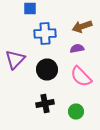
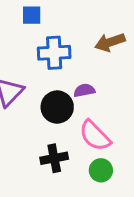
purple semicircle: (77, 48) -> (84, 90), moved
pink semicircle: (81, 76) -> (95, 136), moved

